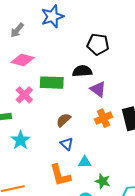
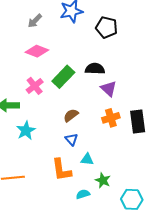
black pentagon: (98, 44) -> (106, 27), moved
green rectangle: (52, 83) -> (63, 77), turned -55

